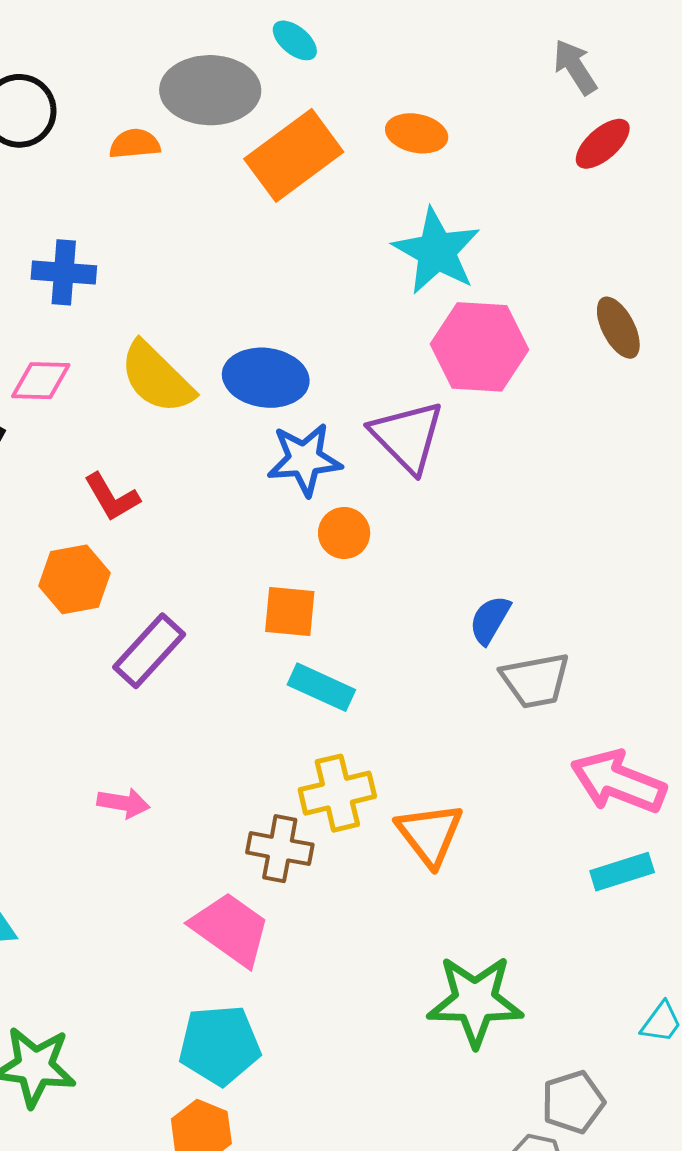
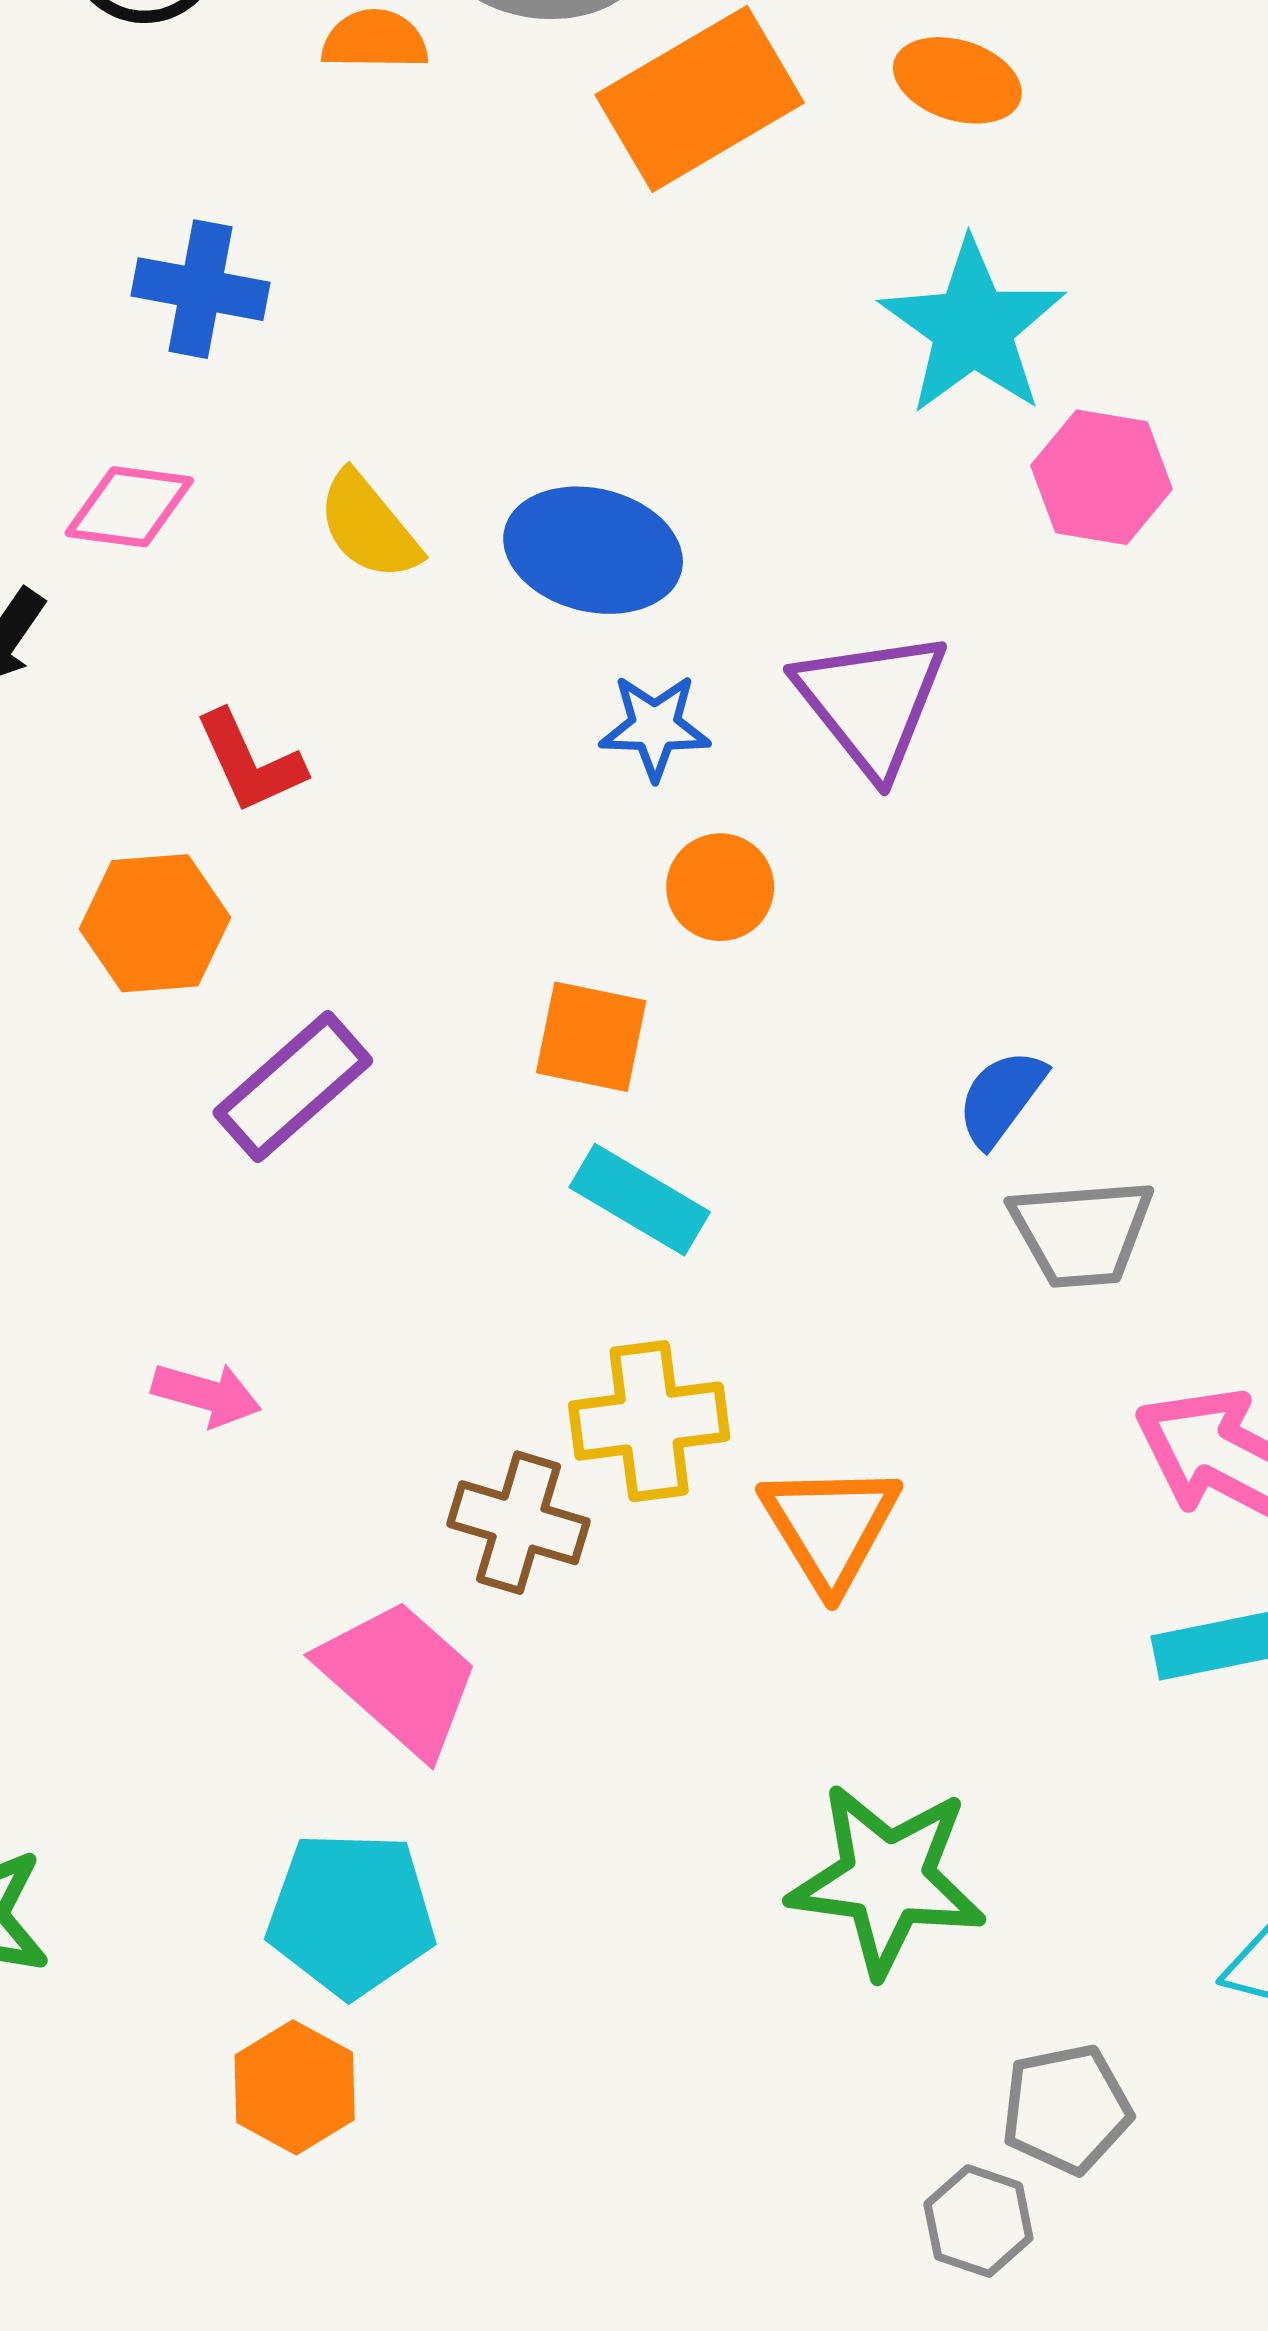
pink hexagon: (479, 347) -> (1102, 477), moved, size x0.7
yellow semicircle: (157, 378) -> (369, 526), size x0.7
blue star: (304, 459) -> (655, 727), size x0.7

